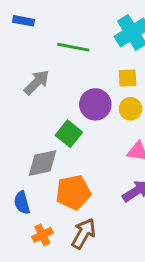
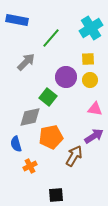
blue rectangle: (23, 21) -> (17, 20), size x1.5
green line: (73, 47) -> (51, 38), turned -60
brown arrow: (84, 233) -> (74, 156), moved

